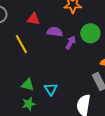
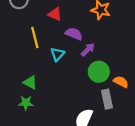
green circle: (90, 33) -> (99, 72), moved
cyan triangle: (51, 89) -> (57, 54), moved

